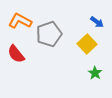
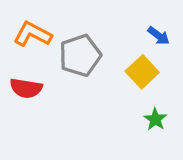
red semicircle: (16, 54) -> (26, 88), turned -42

